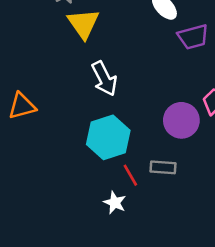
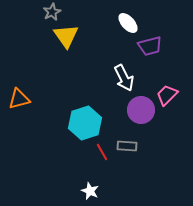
white arrow: (104, 79) -> (124, 78), moved
white star: (115, 203) -> (90, 191), moved

